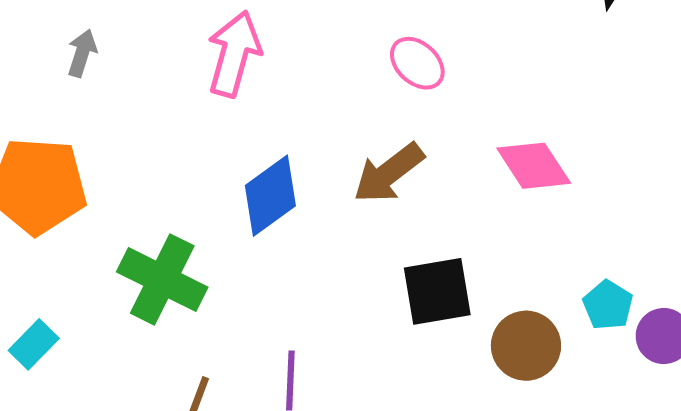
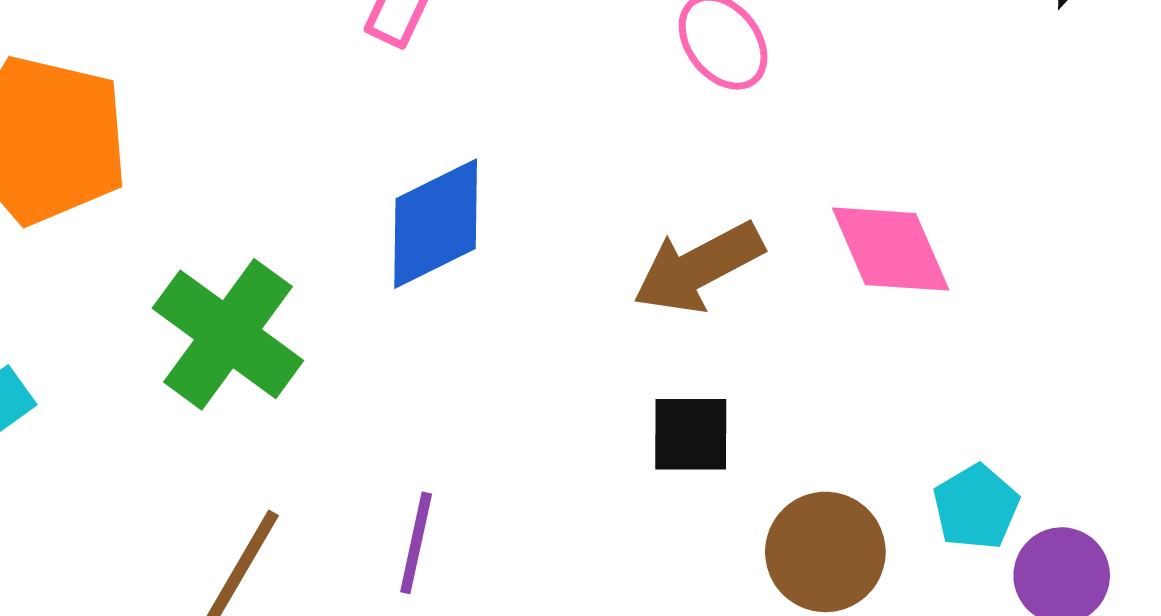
brown arrow: (389, 173) -> (698, 268), moved
black square: (437, 291) -> (691, 434), size x0.7

